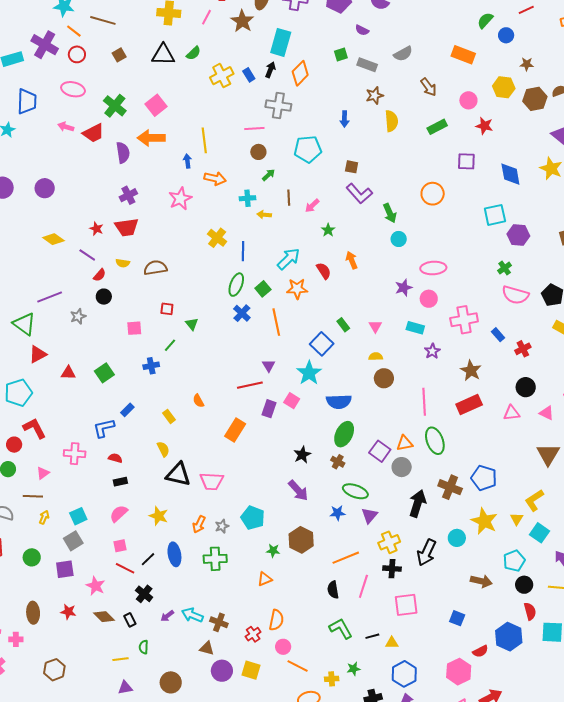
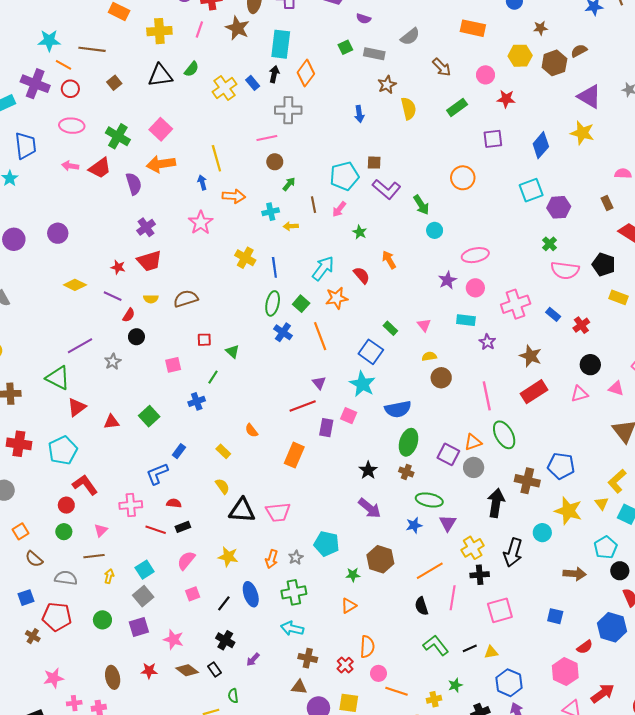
cyan pentagon: (308, 149) -> (344, 176), moved
blue diamond: (510, 174) -> (541, 145), turned 60
red line: (125, 568) -> (156, 530), moved
cyan arrow: (192, 615) -> (292, 628), moved

